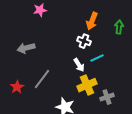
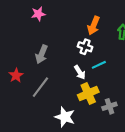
gray arrow: (26, 48) -> (41, 54), moved, turned -54
red star: (17, 87) -> (16, 75), moved

